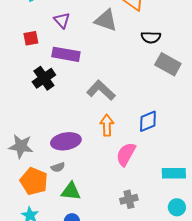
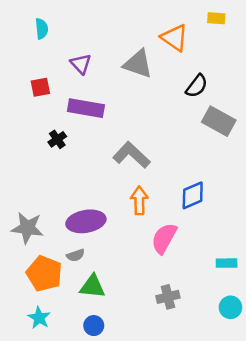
black semicircle: (151, 37) -> (197, 86), turned -54
black cross: (44, 78) -> (57, 139), size x0.6
cyan rectangle: (174, 173) -> (227, 263), size x0.7

